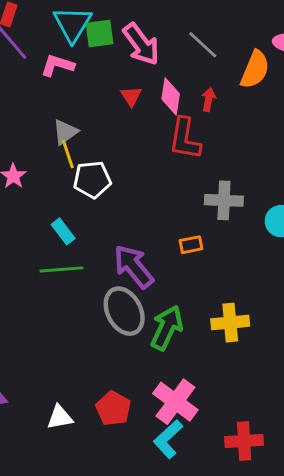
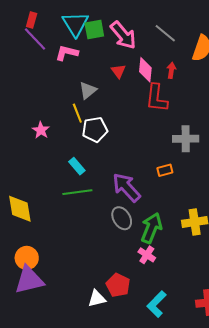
gray triangle: (65, 132) -> (88, 90), moved
gray ellipse: (124, 311) -> (122, 218), size x0.7
pink cross: (175, 402) -> (147, 255), moved, size x0.6
white triangle: (60, 417) -> (97, 299), moved

